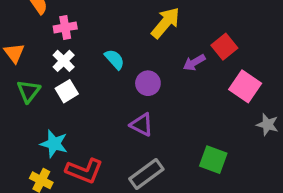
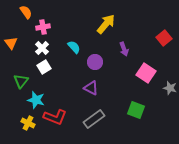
red square: (224, 47) -> (164, 38), moved
purple arrow: (194, 63) -> (124, 49), turned -80
pink square: (245, 86) -> (146, 73), moved
green triangle: (29, 91) -> (21, 81), moved

